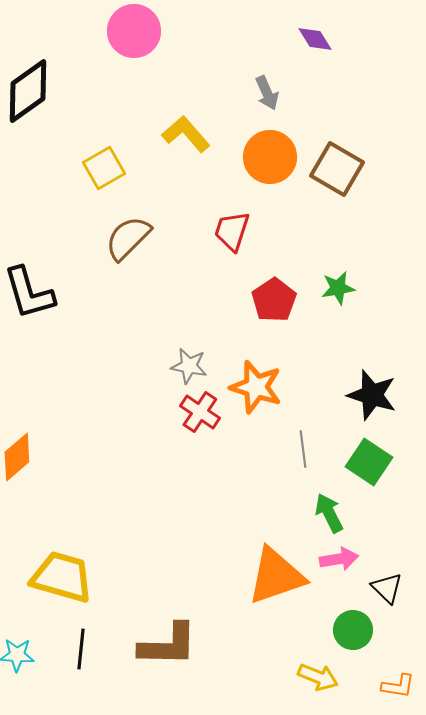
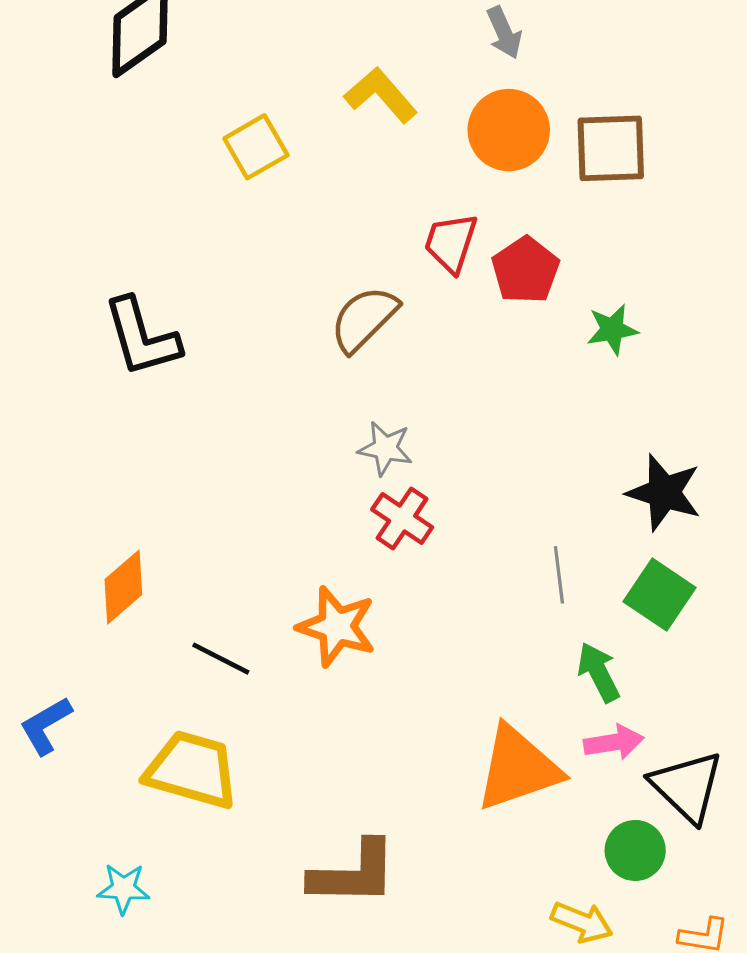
brown square: (337, 169) -> (611, 148), turned -32
brown semicircle: (128, 238) -> (364, 319), moved
red pentagon: (274, 300) -> (525, 270), moved
orange star: (256, 387) -> (337, 627), moved
black triangle: (387, 588) -> (687, 787), size x1.6
black line: (81, 649) -> (221, 659), moved, turned -69

